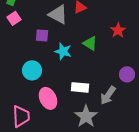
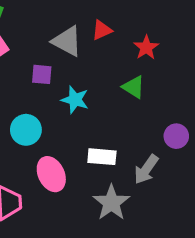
red star: (118, 30) -> (146, 47), moved
green triangle: (90, 43) -> (134, 87), moved

